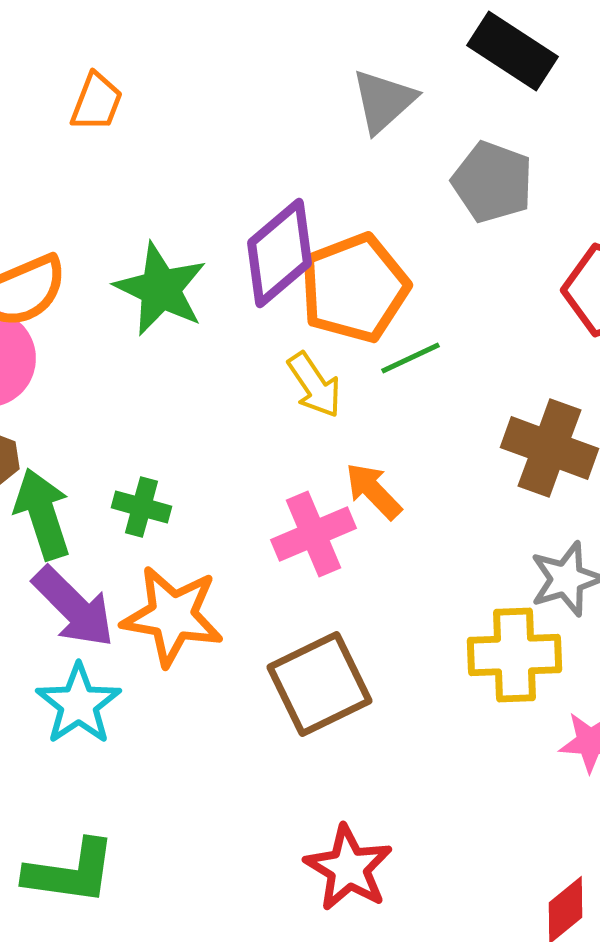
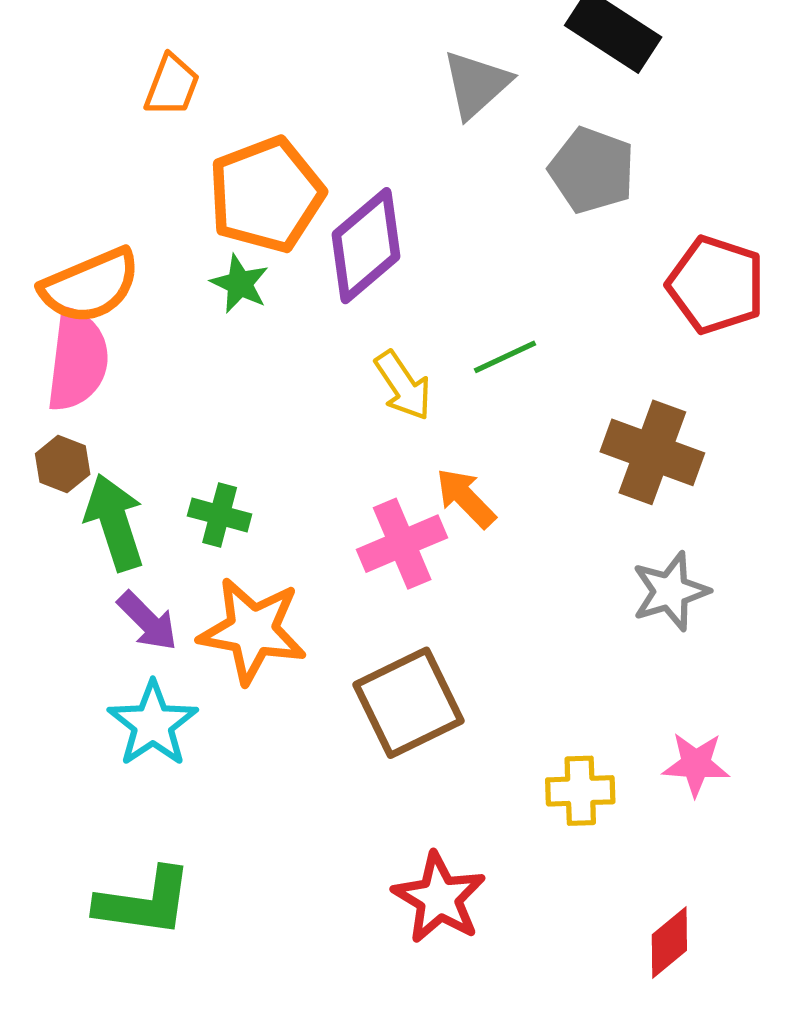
orange pentagon: (354, 288) -> (266, 195), moved
green star: (160, 289) -> (240, 284), size x0.6
purple arrow: (74, 607) -> (147, 621), size x0.7
yellow cross: (514, 655) -> (580, 791), moved, size x0.7

